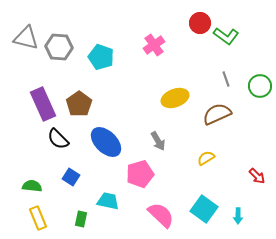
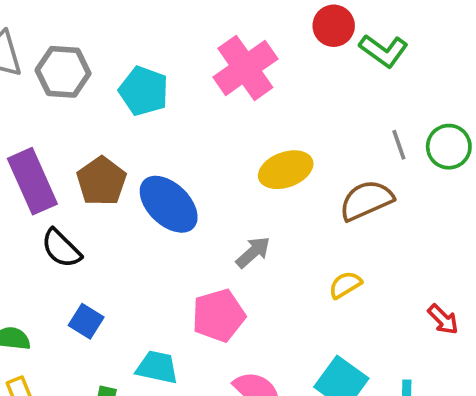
pink cross: (154, 45) -> (245, 68), size x1.5
gray line: (226, 79) -> (399, 145), moved
gray arrow: (158, 141) -> (253, 252), turned -102
blue ellipse: (106, 142) -> (169, 204), moved

